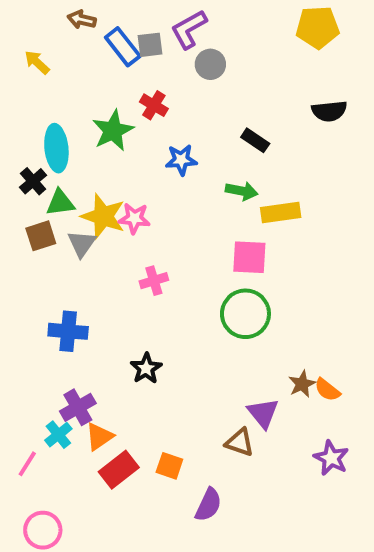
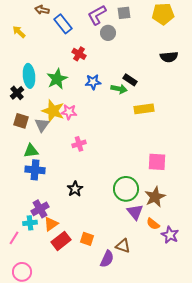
gray square: (150, 45) -> (124, 13), moved
green star: (113, 131) -> (57, 79), moved
black rectangle: (255, 140) -> (130, 80), moved
green arrow: (242, 191) -> (119, 89), moved
green triangle: (60, 203) -> (31, 151), moved
brown square: (41, 236) -> (21, 121), turned 35
pink square: (249, 257) -> (157, 162), moved
green circle: (245, 314) -> (126, 189), moved
brown star: (302, 384) -> (155, 197), size x1.5
orange semicircle: (327, 390) -> (153, 224), moved
cyan cross: (58, 435) -> (30, 223), turned 32
brown triangle: (240, 442) -> (123, 246), moved

